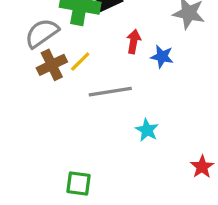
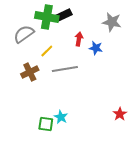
brown cross: (52, 65) -> (30, 72), moved
cyan star: (147, 130) -> (61, 117), moved

